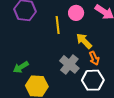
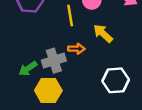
orange arrow: (94, 58) -> (76, 49), moved, turned -64
gray cross: (69, 64) -> (54, 61), moved, turned 36

